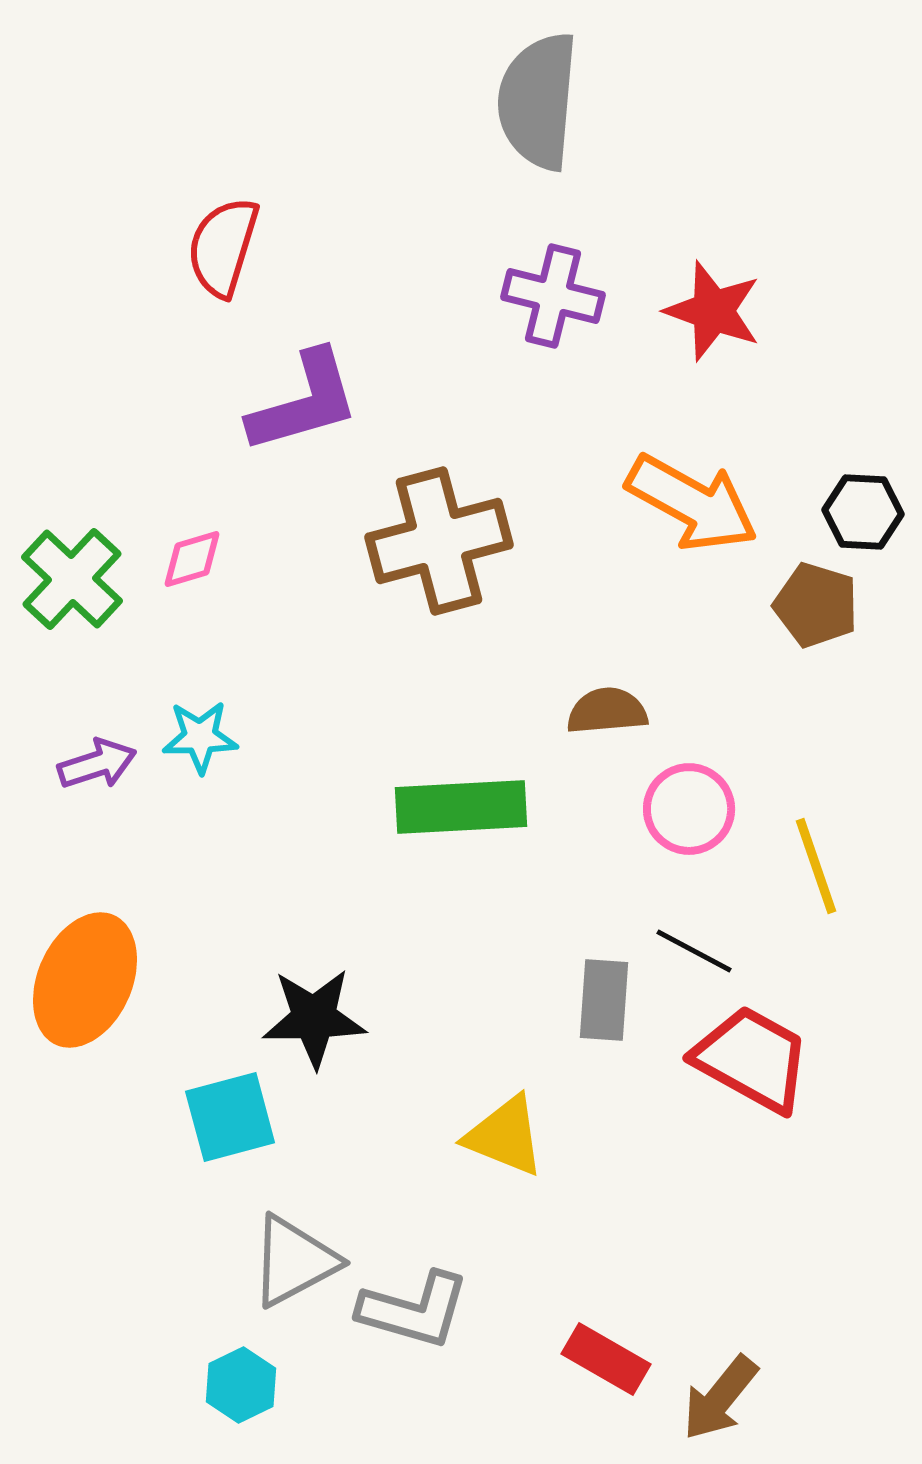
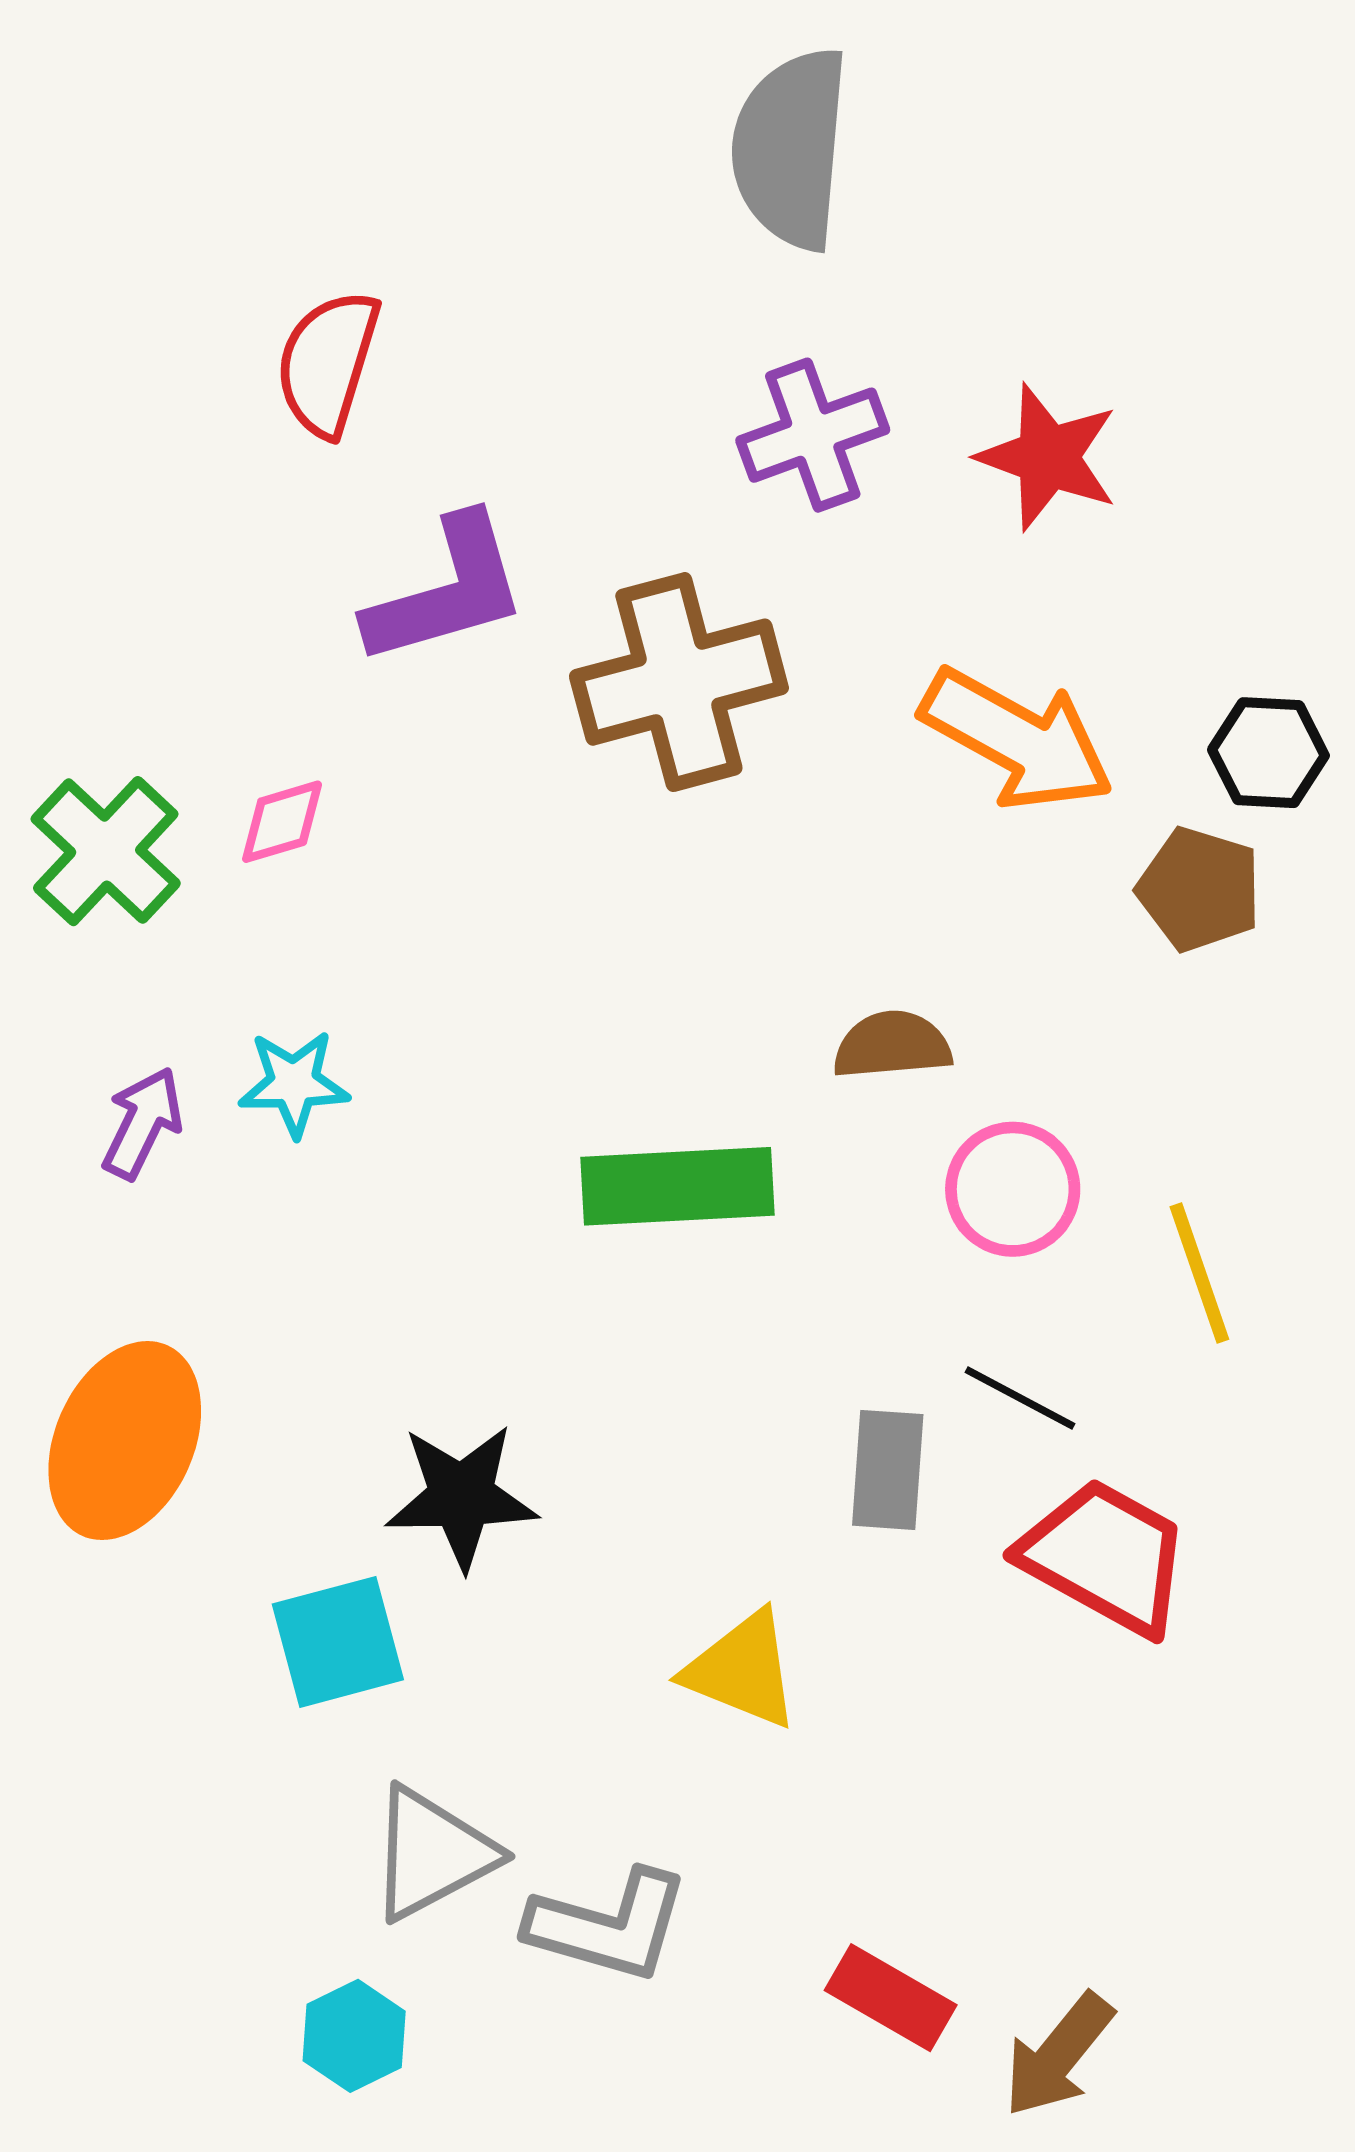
purple cross: (553, 296) -> (813, 435), turned -34
brown cross: (439, 541) -> (679, 682), moved
purple arrow: (97, 764) -> (142, 1123), turned -46

